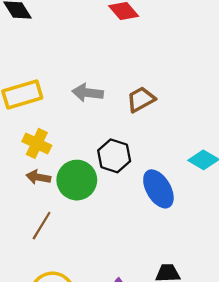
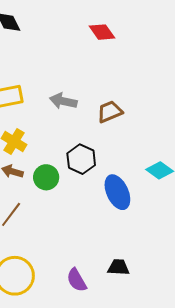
green circle: (77, 180) -> (46, 177), size x0.7

